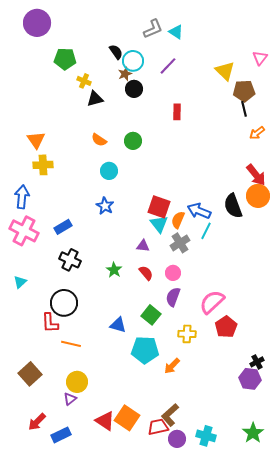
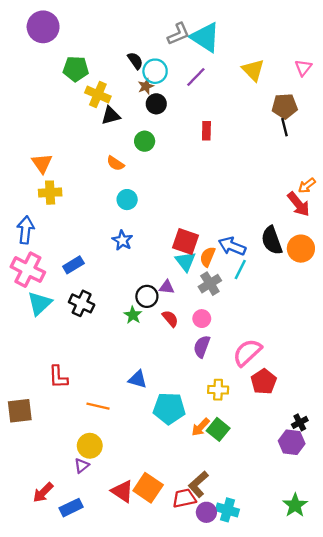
cyan triangle: (176, 32) -> (205, 37), size x1.8
yellow triangle: (225, 71) -> (253, 70), moved
yellow cross: (84, 81) -> (98, 95), size x1.5
orange arrow: (257, 133) -> (307, 186), moved
green circle: (133, 141) -> (145, 141), moved
orange circle: (258, 196) -> (301, 249), moved
cyan triangle: (20, 282) -> (40, 303), moved, size x1.6
black circle: (64, 303) -> (147, 296), moved, size x0.7
green square: (151, 315) -> (218, 429), moved
orange line: (71, 344) -> (98, 406), moved
brown square: (30, 374) -> (20, 411), moved, turned 35
cyan cross: (206, 436) -> (227, 510), moved

